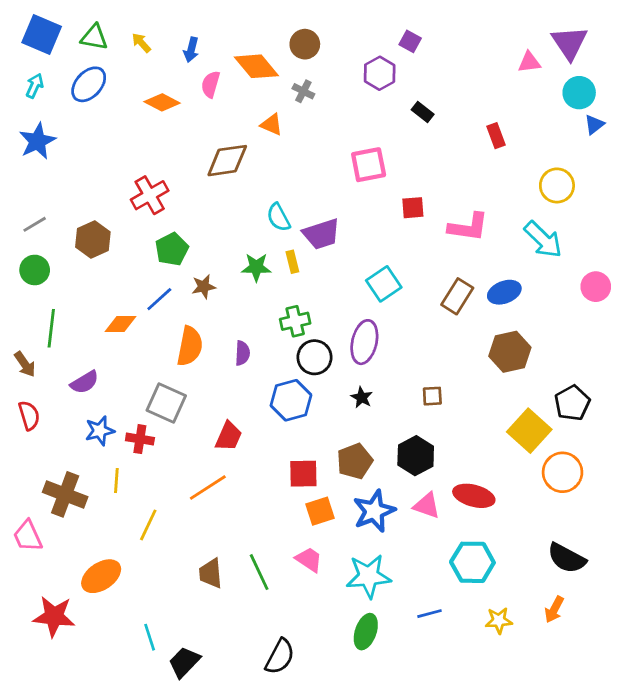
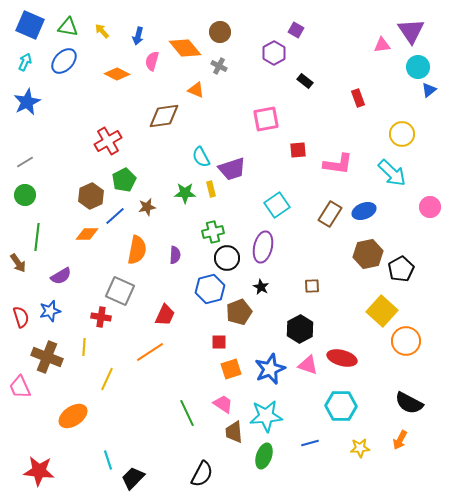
brown hexagon: (93, 240) -> (91, 196), moved
black pentagon: (572, 403) -> (401, 269), moved
red semicircle: (29, 415) -> (21, 317), moved
blue star: (100, 431) -> (50, 311), moved
brown pentagon: (355, 461) -> (239, 312), moved
red square: (303, 474) -> (219, 342), size x0.7
brown trapezoid: (211, 573) -> (234, 432), moved
red star: (54, 616) -> (39, 471), moved

